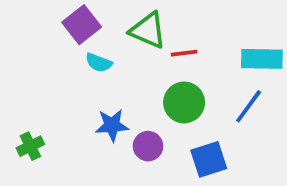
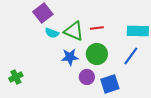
green triangle: (148, 30) -> (74, 31), moved
blue star: (112, 125) -> (70, 57), moved
purple circle: (148, 146) -> (87, 77), moved

